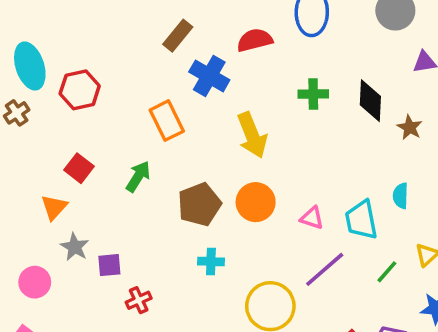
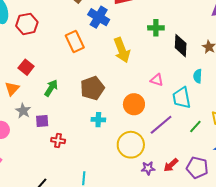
black diamond: (370, 101) -> (181, 46), moved
green arrow: (138, 176) -> (51, 88), moved
cyan semicircle: (401, 196) -> (198, 76), moved
orange circle: (256, 202) -> (134, 104), moved
pink triangle: (312, 218) -> (157, 80), moved
red cross: (139, 300) -> (58, 141), turned 32

